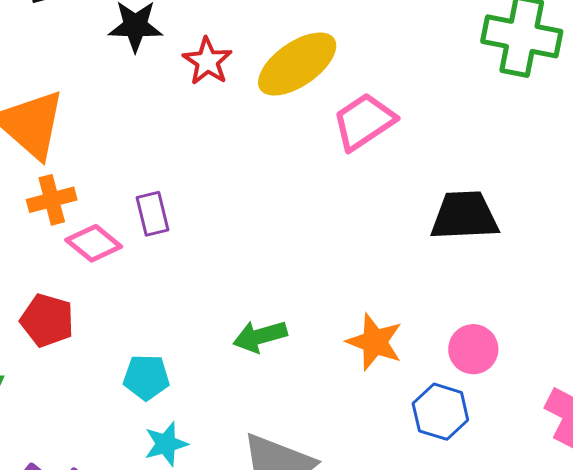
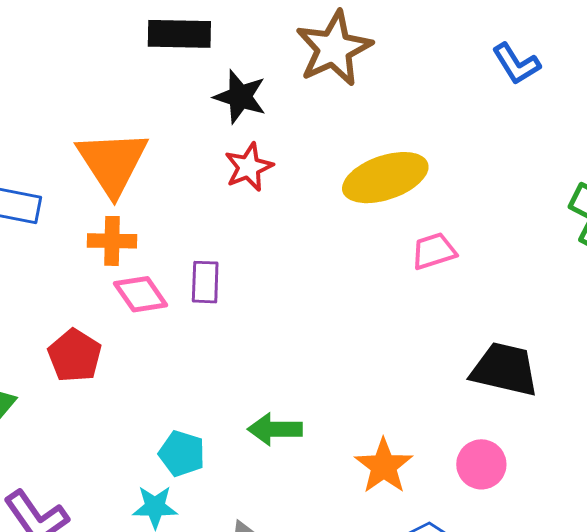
red star: (207, 61) -> (249, 167), moved
pink trapezoid: (364, 121) -> (434, 251), size x0.7
pink circle: (473, 349) -> (481, 464), moved
cyan pentagon: (146, 377) -> (182, 454), moved

